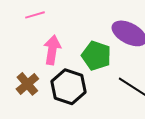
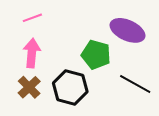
pink arrow: (52, 50) -> (32, 53), moved

